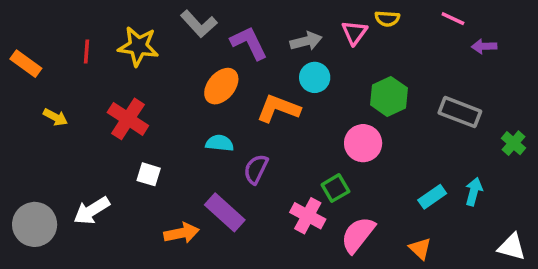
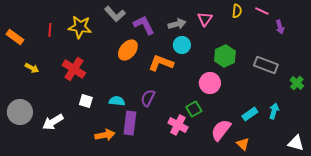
yellow semicircle: (387, 19) -> (237, 11), moved, turned -88
purple arrow: (484, 46) -> (280, 27), turned -104
cyan semicircle: (220, 143) -> (117, 101), moved
purple rectangle: (225, 212) -> (130, 123), turned 55
gray circle: (35, 224) -> (20, 112), moved
pink semicircle: (358, 235) -> (221, 130), moved

